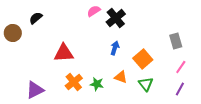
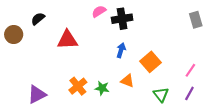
black cross: (116, 18) -> (122, 19), turned 30
gray rectangle: (176, 41) -> (196, 20), moved
red triangle: (64, 53) -> (67, 40), moved
green triangle: (146, 84) -> (161, 94), moved

